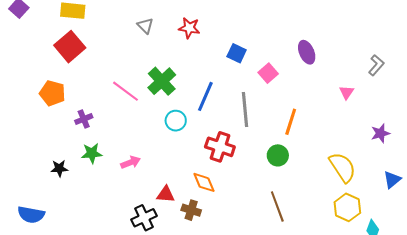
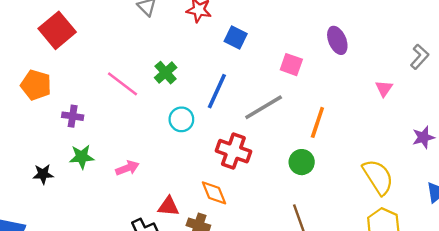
blue square: (237, 53) -> (236, 37), moved
pink square: (268, 73) -> (291, 65), turned -30
green cross: (162, 81) -> (166, 73), size x0.7
gray line: (245, 110) -> (264, 107), turned 64
purple cross: (84, 119) -> (73, 116), turned 30

